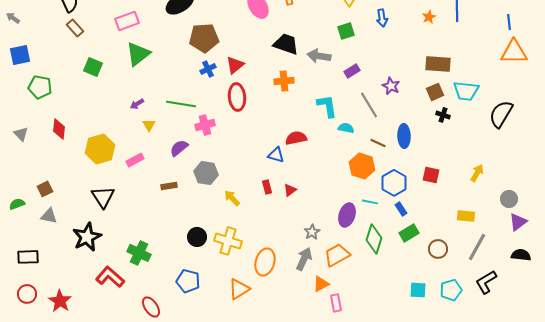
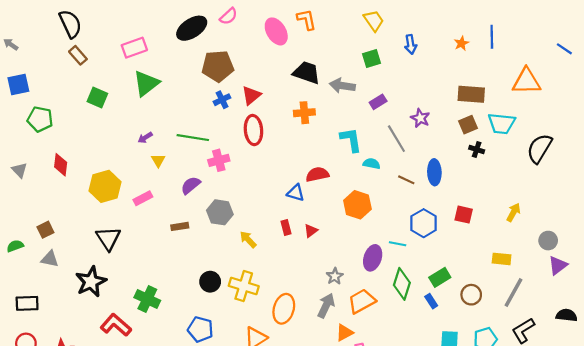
blue line: (509, 22) -> (564, 49), moved, turned -49
orange triangle: (514, 52) -> (526, 81), moved
orange hexagon: (362, 166) -> (357, 205), moved
blue rectangle: (401, 209) -> (431, 301), moved
black semicircle: (521, 255) -> (567, 315), moved

